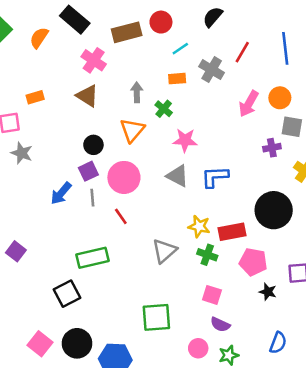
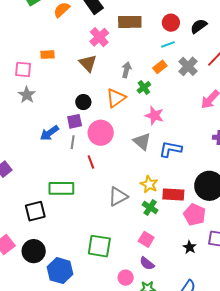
red circle: (161, 22) -> (171, 23), moved
orange rectangle: (177, 79) -> (160, 67), turned -48
pink pentagon: (253, 262) -> (195, 215), moved

